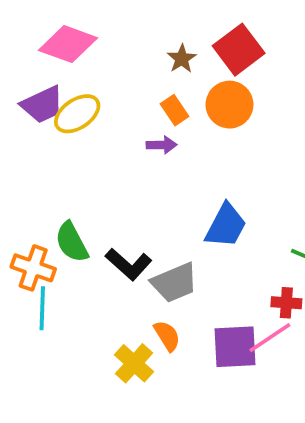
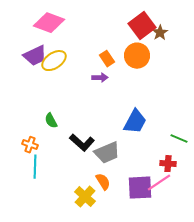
brown star: (182, 59) -> (160, 33), moved
green semicircle: (72, 242) -> (51, 121), moved, size x0.7
orange cross: (33, 268) -> (30, 145), size x0.7

